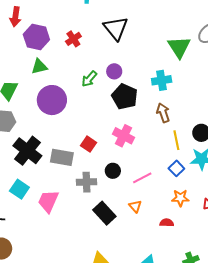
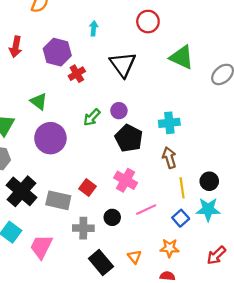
purple hexagon: (36, 37) -> (57, 52), moved
green triangle: (179, 47) -> (182, 57), moved, turned -35
green triangle: (39, 67) -> (39, 101), turned 48
pink line: (142, 178) -> (146, 210), moved
orange star: (180, 198) -> (170, 248), moved

